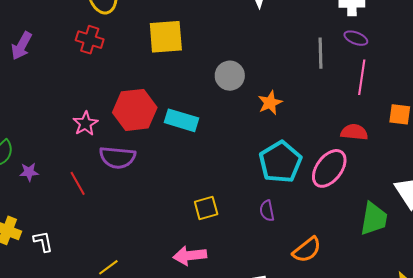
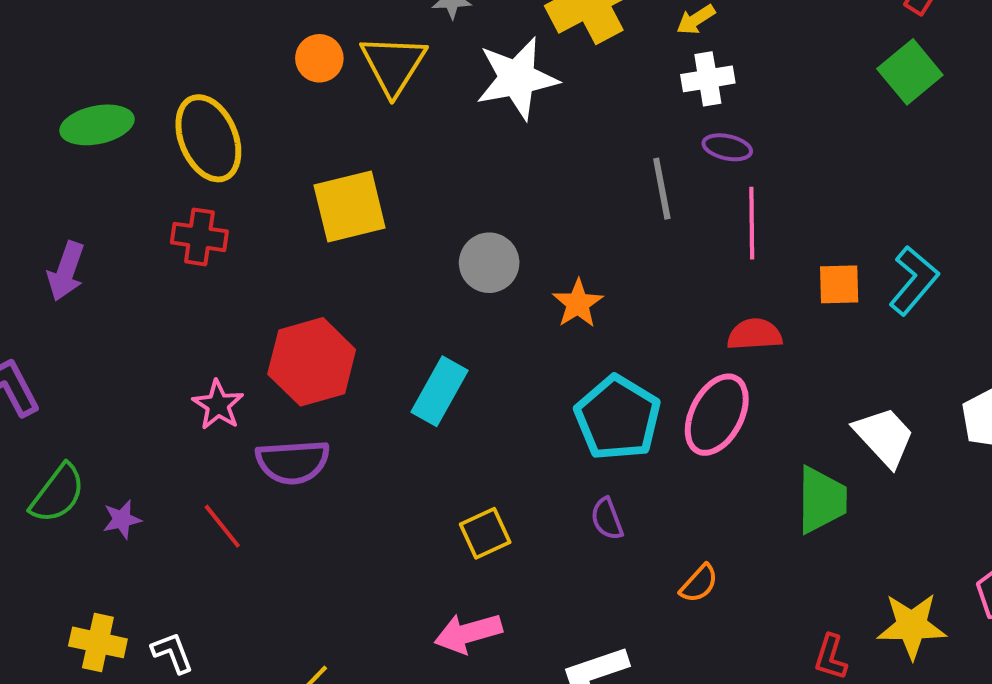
cyan rectangle: (181, 120) -> (440, 391), moved, turned -68
orange semicircle: (307, 250) -> (699, 584), size x0.7

